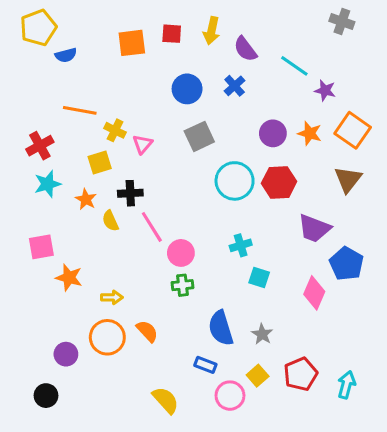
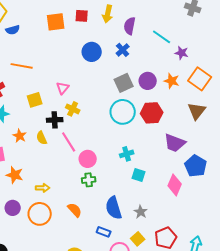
purple semicircle: (245, 49) -> (130, 26), turned 48
yellow cross: (115, 130) -> (73, 109), moved
gray square: (199, 136) -> (124, 83), moved
orange star: (86, 199) -> (20, 136), moved
orange semicircle: (147, 331) -> (75, 210), moved
purple circle: (66, 354) -> (13, 208), moved

